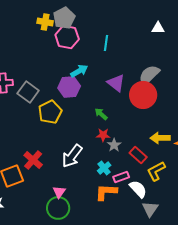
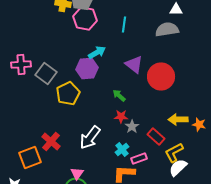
gray semicircle: (149, 75) -> (167, 30), moved, turned 35
white semicircle: (138, 189) -> (178, 168), moved, turned -90

